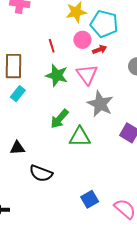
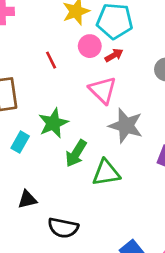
green star: (57, 75) -> (53, 123), moved, turned -30
cyan rectangle: (18, 94) -> (20, 142), moved

